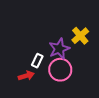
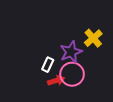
red arrow: (26, 76) -> (56, 81), moved

